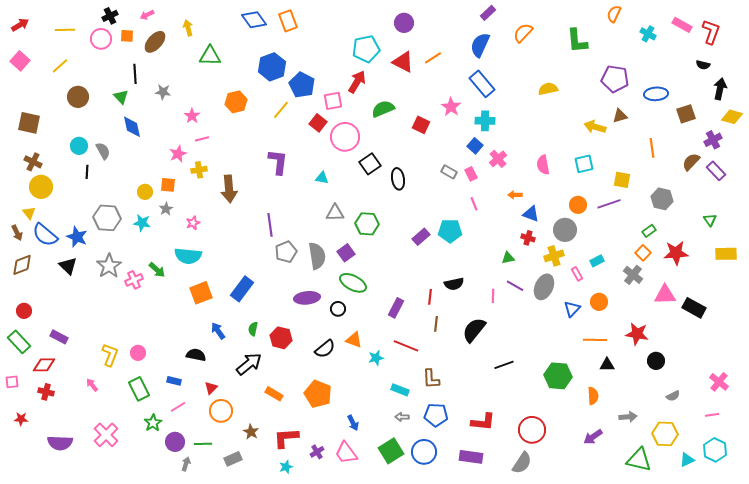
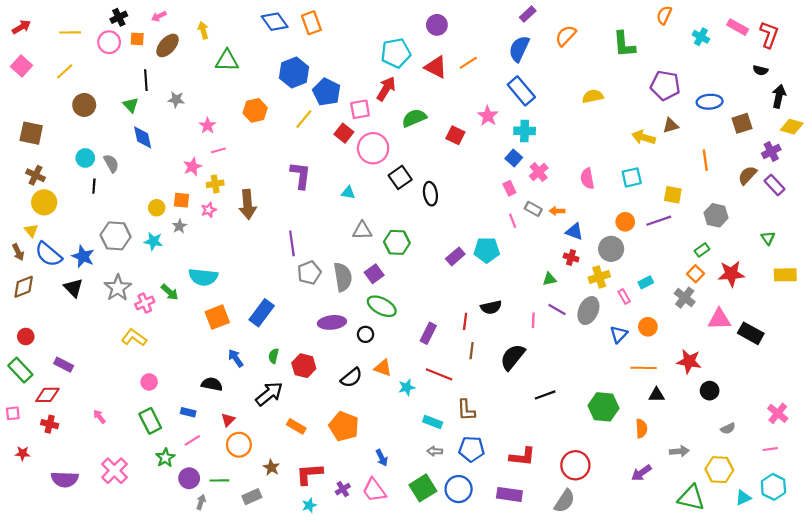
gray rectangle: (449, 172) -> (533, 209), moved
pink star: (193, 223) -> (209, 210), moved
yellow L-shape: (110, 355) -> (134, 338), moved, turned -75

